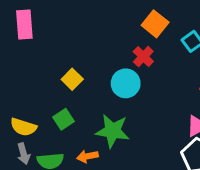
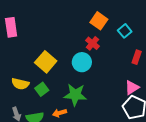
yellow square: (72, 79) -> (46, 62), size x1.5
yellow semicircle: (23, 127) -> (20, 84), moved

